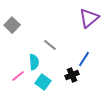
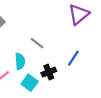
black cross: (72, 75) -> (49, 72), moved

